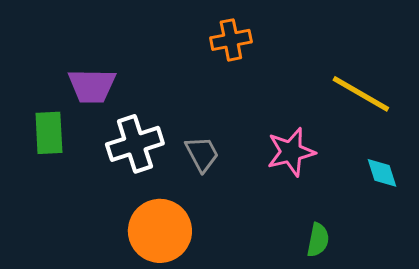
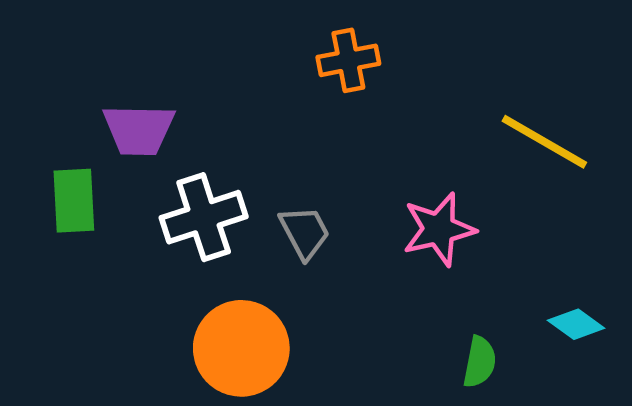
cyan diamond: (382, 173) -> (576, 324), moved, turned -36

